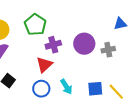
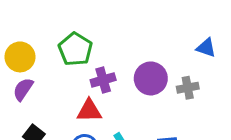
blue triangle: (120, 24) -> (206, 48), turned 32
red triangle: (44, 65) -> (89, 111), turned 42

